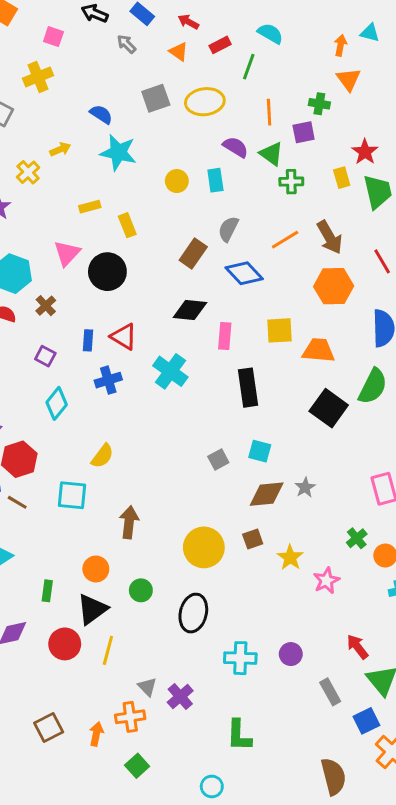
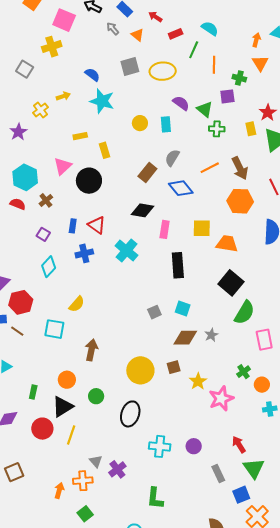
pink square: (53, 37) -> (64, 20), size x1.6
orange triangle: (179, 52) -> (137, 35), moved
orange line: (269, 112) -> (214, 65), moved
green semicircle: (373, 386) -> (244, 313), moved
pink star: (326, 581) -> (221, 399), size x1.4
brown square: (49, 727) -> (14, 472), moved

